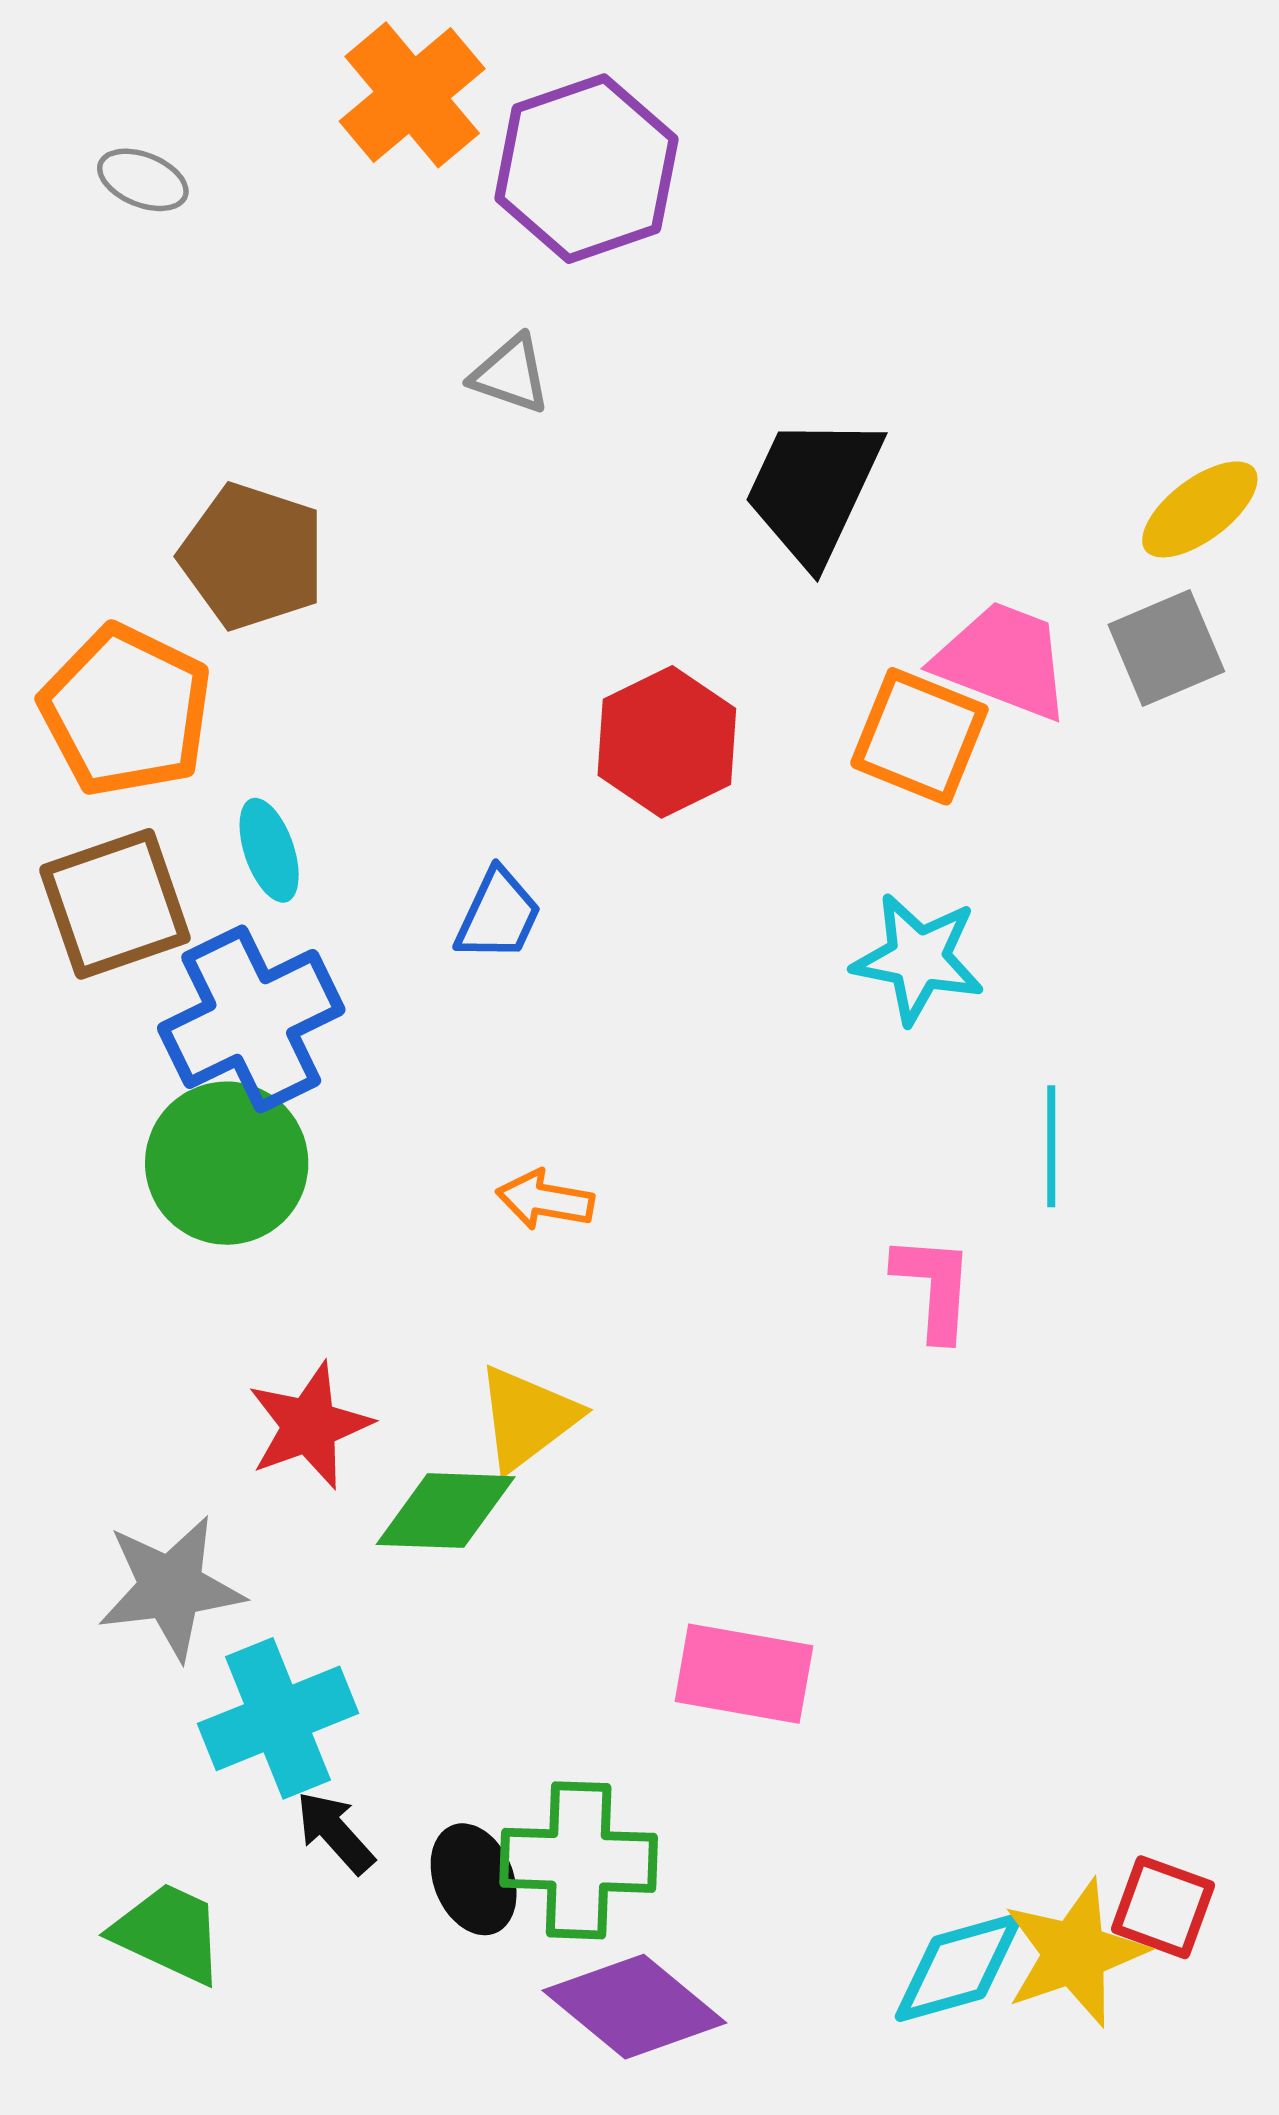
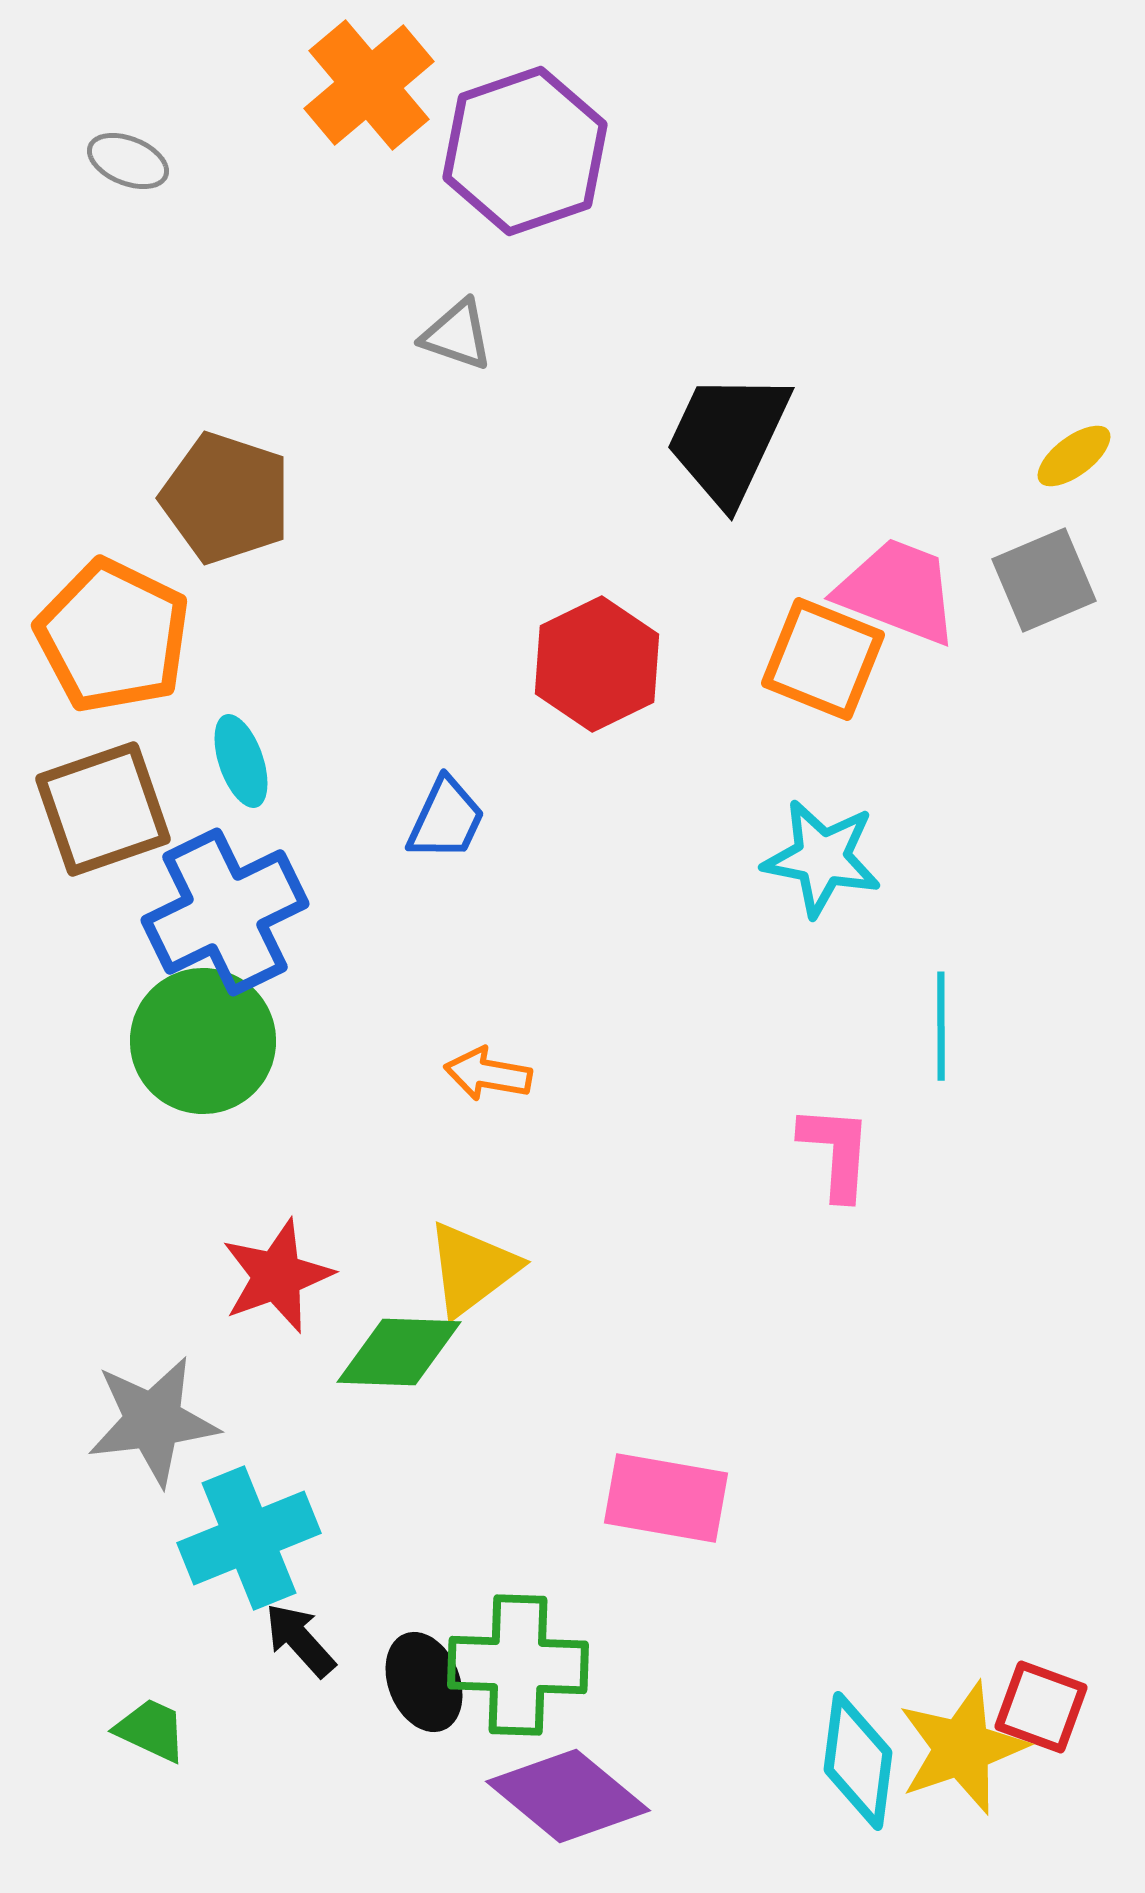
yellow ellipse: (1200, 509) -> (1074, 456), size x0.7
green trapezoid: (169, 1933) -> (151, 1730), size x0.7
cyan diamond: (958, 1968) -> (858, 1761), turned -67

